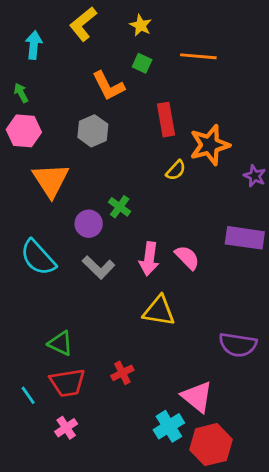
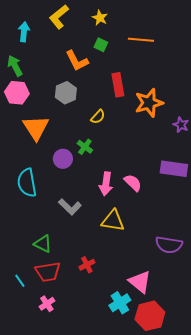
green arrow: (21, 93) -> (15, 66), size x1.5
yellow semicircle: (176, 170) -> (98, 117), moved
cyan semicircle: (38, 257) -> (27, 183), turned 32
gray L-shape: (98, 267) -> (70, 207), moved

